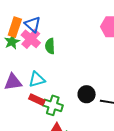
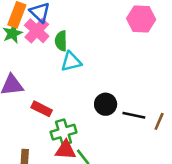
cyan triangle: (37, 79) -> (71, 62), moved
green cross: (53, 105) -> (64, 132), moved, turned -36

